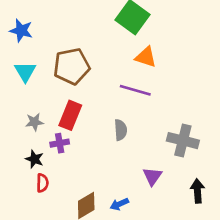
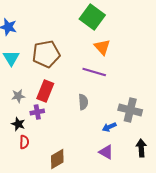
orange triangle: (146, 57) -> (102, 47), turned 30
purple triangle: (152, 176) -> (106, 152), moved, turned -35
blue arrow: (119, 204) -> (109, 127), moved

